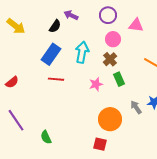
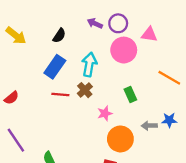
purple arrow: (71, 15) -> (95, 23), moved
pink circle: (113, 39) -> (124, 50), size x1.5
brown cross: (110, 59) -> (85, 90), moved
pink star: (96, 84) -> (105, 113), moved
gray arrow: (136, 107) -> (149, 126), turned -56

